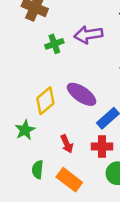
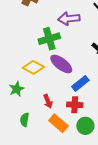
green cross: (54, 44) -> (49, 39), moved, size x1.5
yellow diamond: (45, 101) -> (33, 67), turned 65
orange rectangle: (69, 180) -> (58, 123), moved

